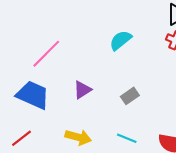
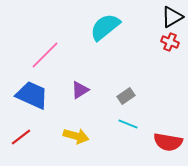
cyan semicircle: (121, 40) -> (105, 27), moved, size x1.4
cyan line: (127, 138) -> (128, 124), moved

